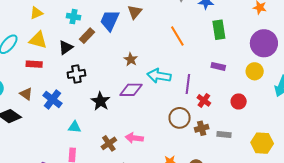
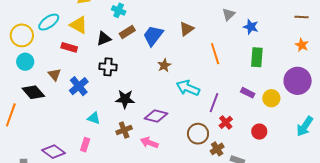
brown triangle: (135, 12) -> (187, 29), moved
blue trapezoid: (110, 20) -> (153, 36), moved
yellow circle: (255, 71) -> (271, 98), moved
purple diamond: (131, 90) -> (156, 116), moved
black star: (100, 101) -> (125, 99), turned 30
brown cross: (202, 128) -> (217, 149), turned -32
brown cross: (109, 143) -> (124, 130), moved

